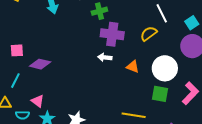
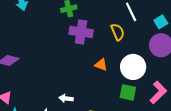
yellow semicircle: (149, 34) -> (118, 32), turned 102
white arrow: (105, 57) -> (66, 98), moved

